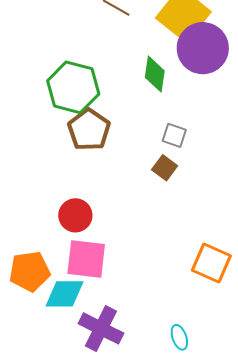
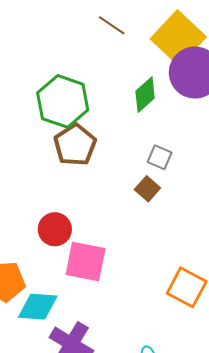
green diamond: (155, 74) -> (145, 95), turned 36
pink square: (86, 259) -> (86, 261), moved

